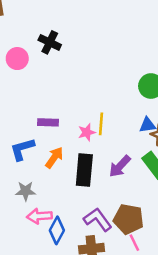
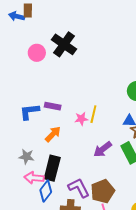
black cross: (50, 42) -> (64, 44), size x1.4
blue L-shape: (22, 149) -> (29, 112), moved
black rectangle: (84, 170) -> (52, 168), moved
brown pentagon: (128, 219) -> (103, 191), turned 30

